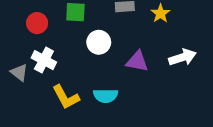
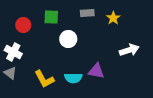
white cross: (44, 60) -> (13, 52), moved
purple triangle: (137, 61) -> (96, 71), moved
gray triangle: (19, 72) -> (10, 73), moved

